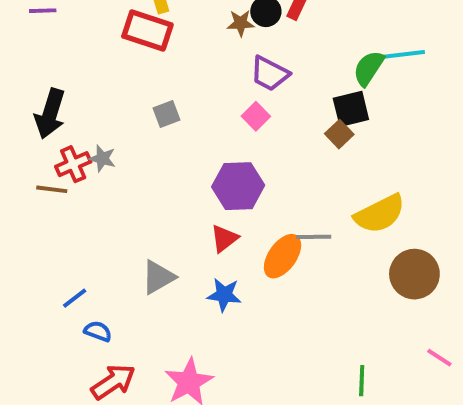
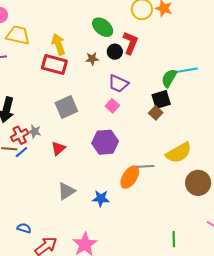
brown star: (241, 23) -> (92, 59), moved
gray square: (167, 114) -> (66, 107), size x1.6
red triangle: (224, 238) -> (58, 148), moved
blue line: (75, 298) -> (21, 152), moved
blue semicircle: (98, 331) -> (24, 228), moved

